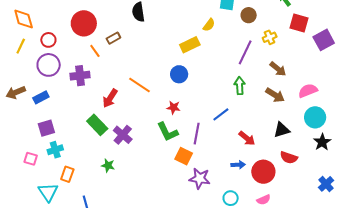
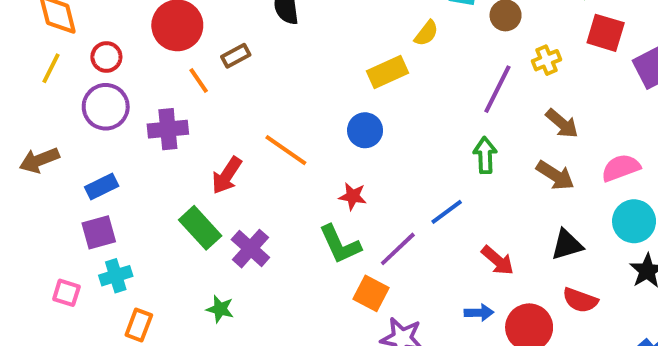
blue rectangle: (41, 97) -> (102, 186), moved
purple line: (197, 134) -> (398, 249), turned 35

